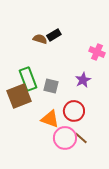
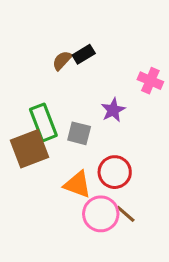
brown semicircle: (40, 39) -> (62, 60), turned -64
purple star: (83, 80) -> (113, 110), moved

